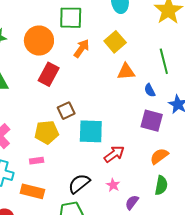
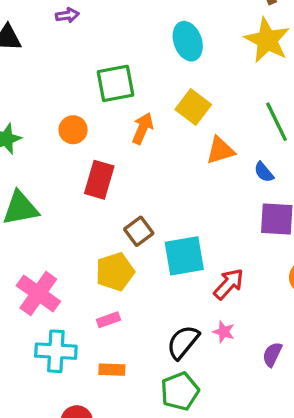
orange circle: (39, 41) -> (73, 130), size x0.6
pink star: (113, 185) -> (224, 332), moved
orange rectangle: (32, 191) -> (112, 370), size x0.7

